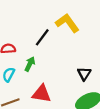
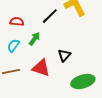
black triangle: (84, 74) -> (64, 55), moved

